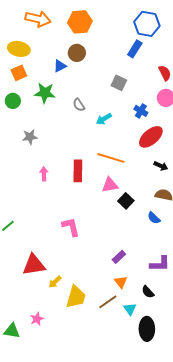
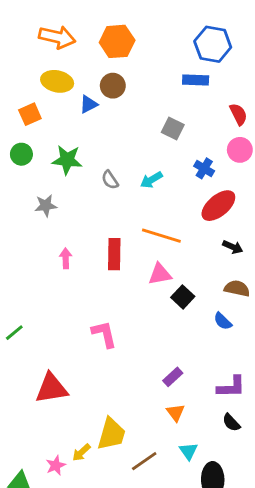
yellow ellipse: (19, 49) -> (57, 81), moved
blue rectangle: (135, 49) -> (196, 80), turned 60
green star: (45, 93) -> (67, 160), moved
gray semicircle: (79, 105) -> (110, 180), moved
yellow arrow: (55, 282) -> (81, 453), moved
black semicircle: (148, 292) -> (231, 423), moved
brown line: (108, 302) -> (144, 461), moved

